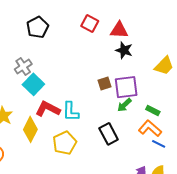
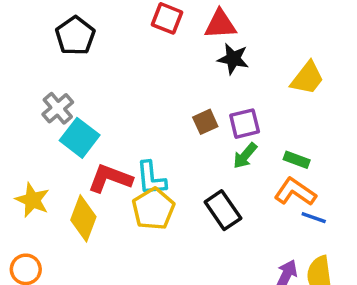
purple square: (126, 87) -> (245, 124), size x0.7
yellow pentagon: (65, 143) -> (153, 209), moved

